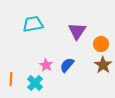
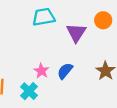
cyan trapezoid: (33, 24) -> (44, 17), moved
orange circle: (101, 44) -> (103, 20), moved

